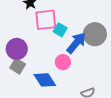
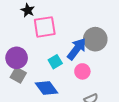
cyan square: (60, 30) -> (55, 62), moved, turned 32
pink circle: (63, 62) -> (82, 71), moved

